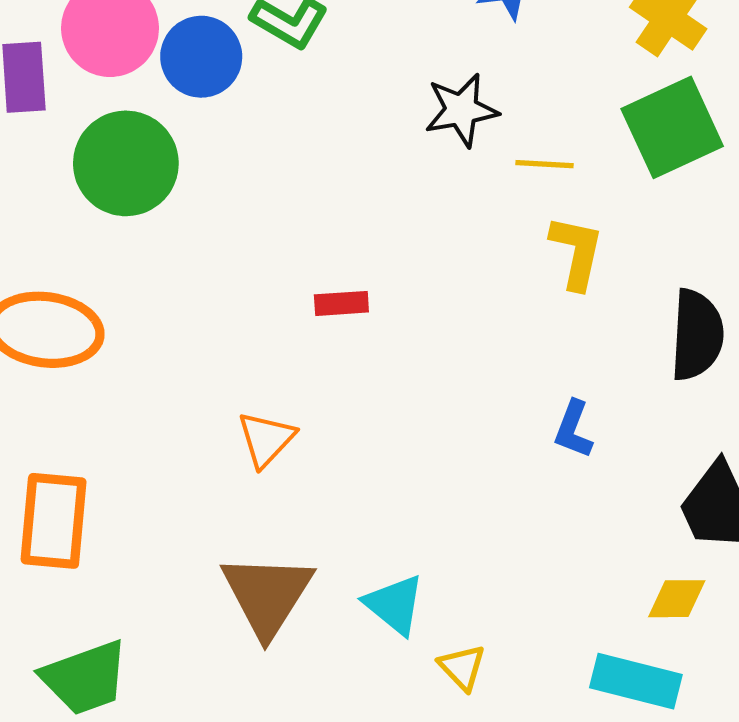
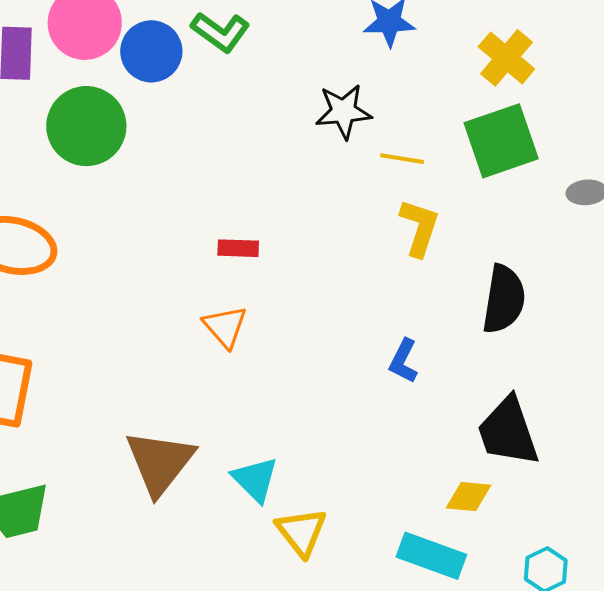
orange triangle: (266, 439) -> (225, 327), moved, turned -30
yellow triangle: (462, 667) -> (301, 532), size x1.4

